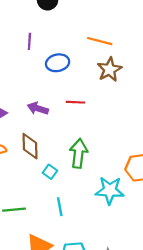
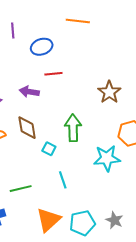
brown star: (109, 69) -> (109, 92), moved
red line: (75, 102) -> (53, 74), moved

